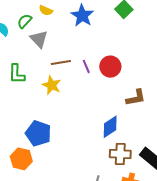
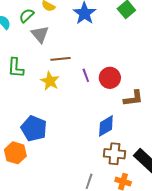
purple line: (86, 66) -> (86, 75), moved
red circle: (110, 67) -> (110, 78), moved

